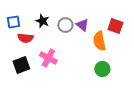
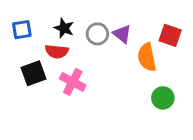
red semicircle: (25, 38) -> (57, 51), moved
black square: (21, 65) -> (33, 73), moved
green circle: (102, 69) -> (163, 98), moved

